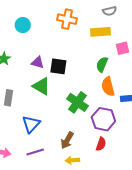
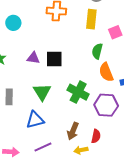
yellow rectangle: (101, 32) -> (91, 19), turned -72
green triangle: (41, 86) -> (42, 92), moved, turned 36
blue triangle: (31, 124) -> (35, 120), turned 42
red semicircle: (101, 144) -> (96, 136), moved

